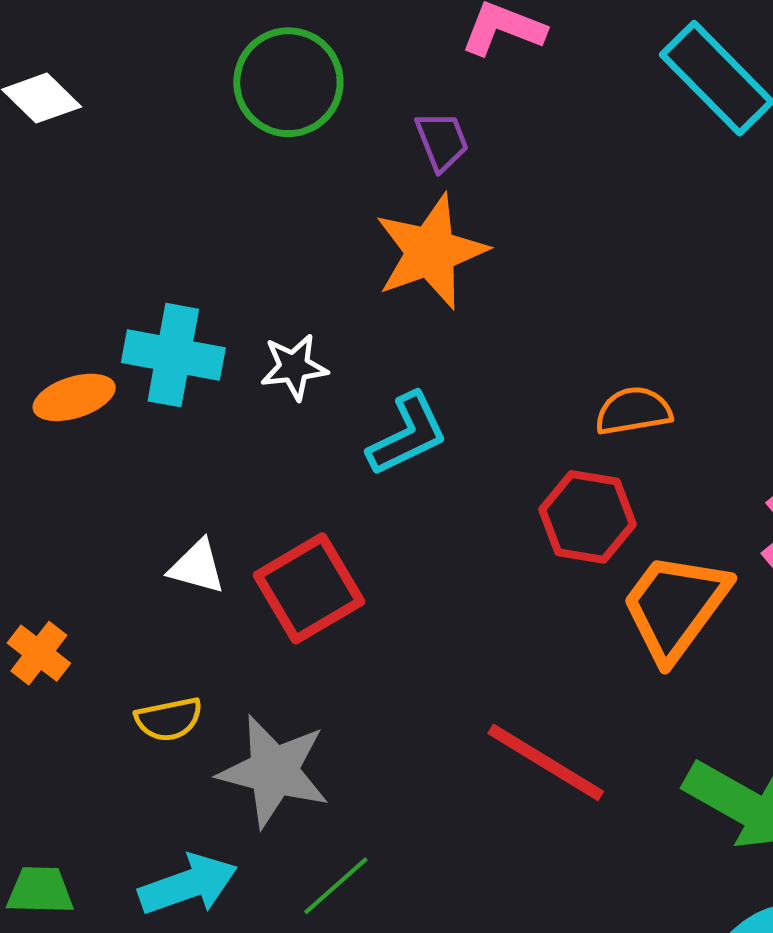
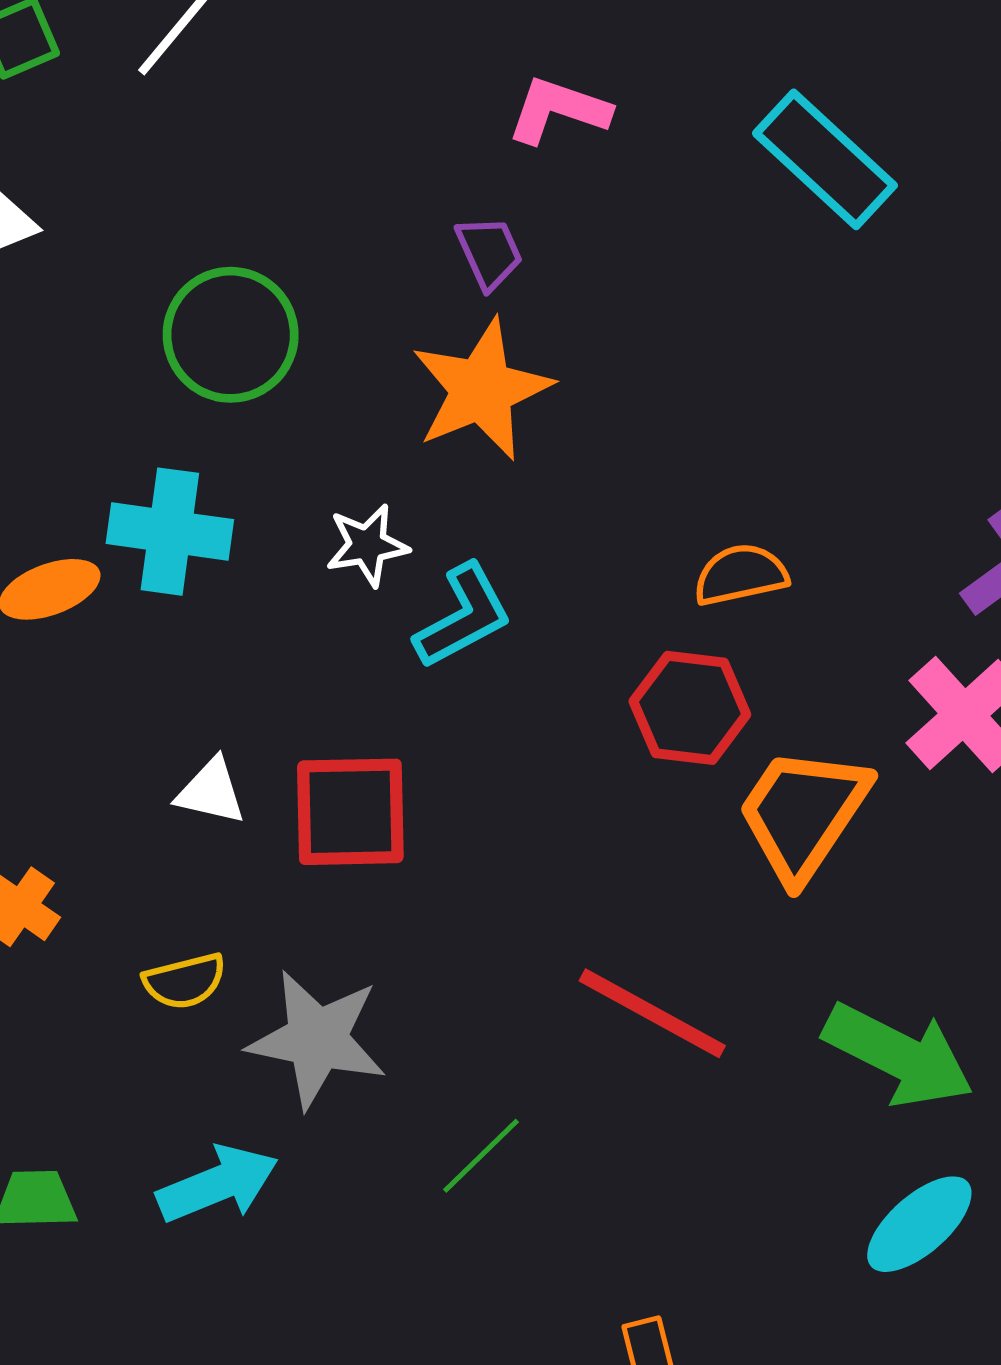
green circle: (288, 82) -> (231, 335), moved
white star: (294, 367) -> (367, 545), moved
red square: (309, 588) -> (350, 812), turned 32
green line: (336, 886) -> (481, 1156), moved

